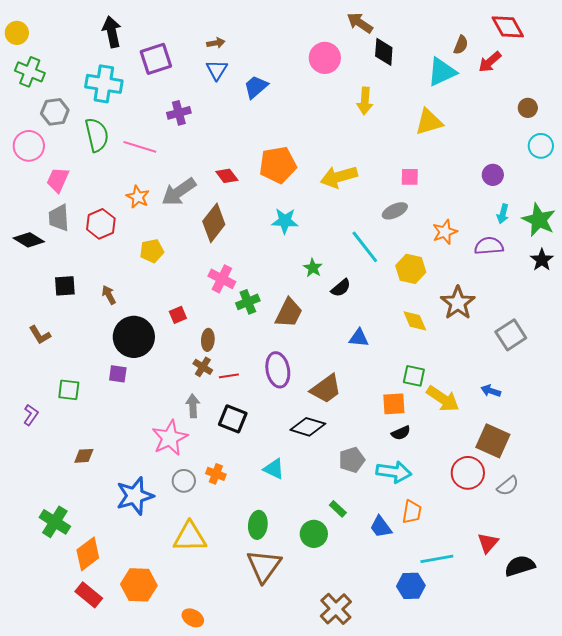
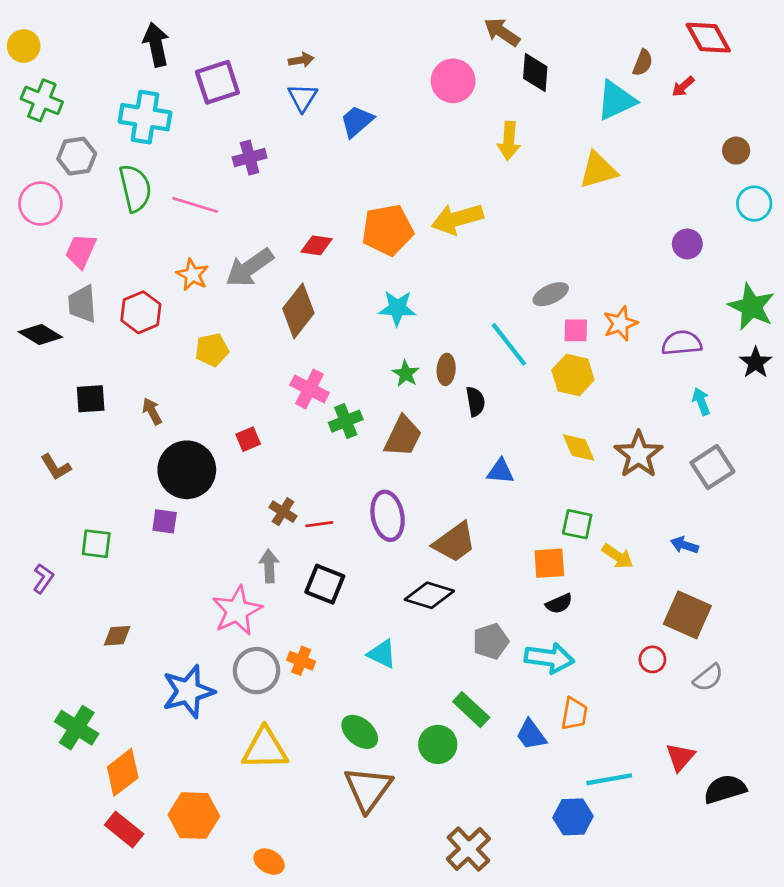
red arrow: (490, 62) -> (683, 86), size x0.7
red diamond: (227, 176) -> (316, 245), turned -45
yellow arrow: (339, 177) -> (457, 219), moved
pink square: (410, 177) -> (576, 330), moved
cyan arrow: (503, 214) -> (701, 401), moved, turned 144
green star: (313, 268) -> (406, 374), moved
black semicircle: (341, 288) -> (475, 401), turned -60
brown star: (458, 303) -> (639, 454), moved
brown ellipse: (208, 340) -> (446, 369), moved
yellow arrow: (443, 399) -> (618, 556), size x0.7
red circle: (468, 473) -> (652, 659), size x0.6
gray circle: (184, 481) -> (257, 671), size x1.4
green rectangle: (338, 509) -> (471, 710), size x1.5
green ellipse: (258, 525) -> (360, 732), turned -56

